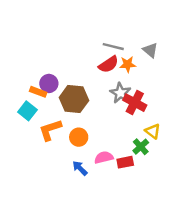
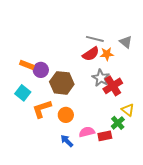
orange rectangle: (38, 92) -> (27, 65), moved
red cross: (135, 103) -> (113, 86), turned 30

